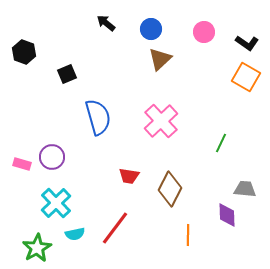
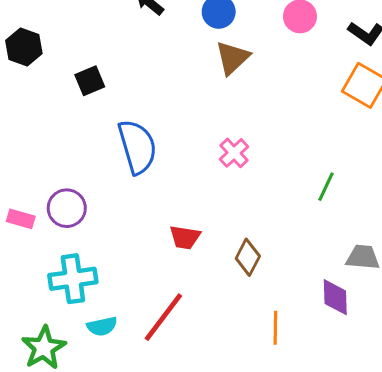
pink cross: (161, 121) -> (234, 153), size x0.6
brown diamond: (170, 189) -> (248, 257), size x0.7
cyan cross: (56, 203) -> (73, 279), turned 36

